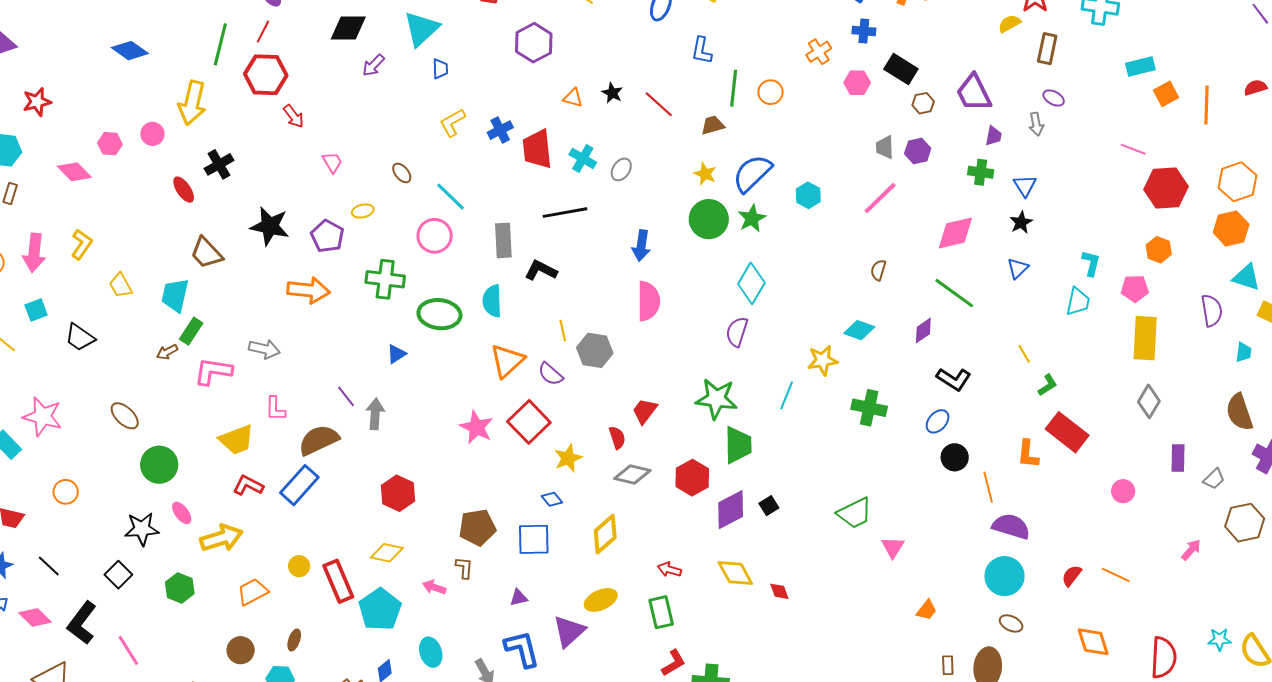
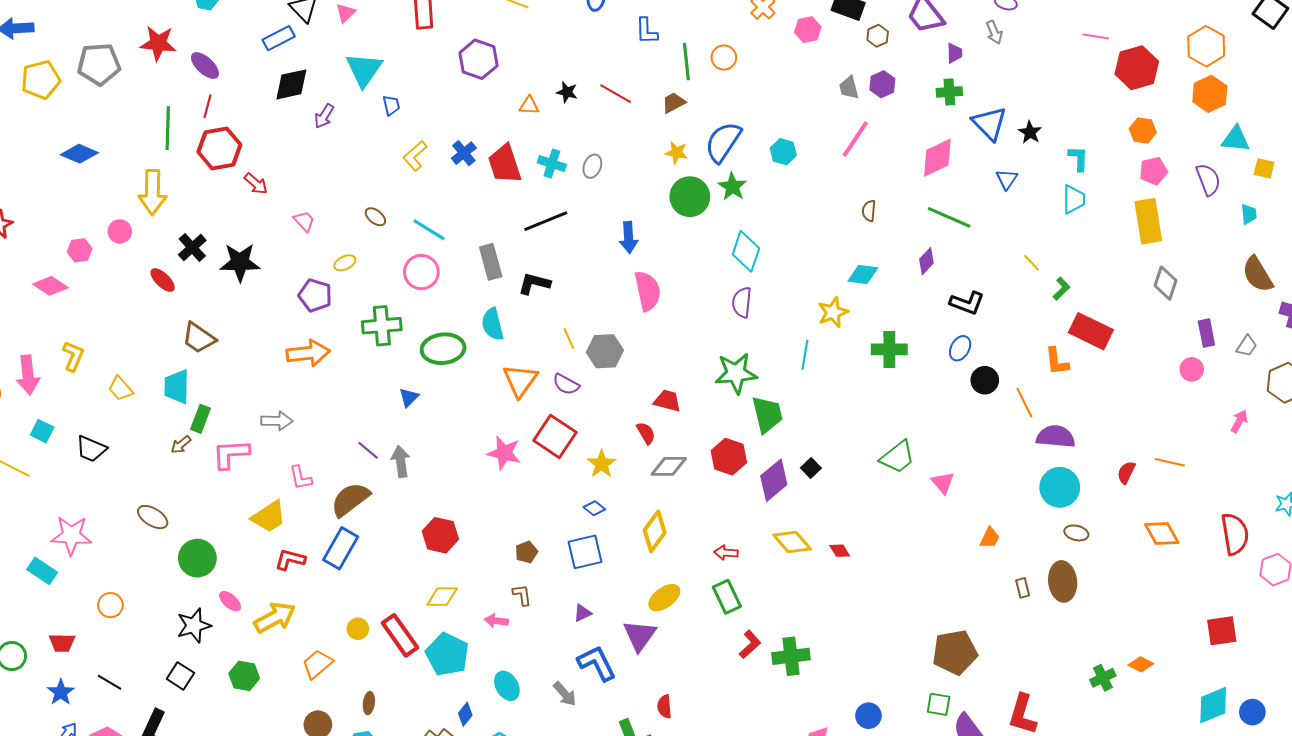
blue triangle: (1025, 186) -> (989, 123), moved, size x1.5
black star: (1021, 222) -> (1030, 132), moved
black star: (270, 226) -> (240, 262), moved
pink pentagon: (1135, 289) -> (1153, 171), moved
cyan square: (36, 310) -> (42, 431), turned -30
red trapezoid: (645, 411) -> (667, 401), turned 80
pink circle: (1123, 491) -> (1192, 369), moved
brown pentagon: (477, 527) -> (526, 552), size x0.6

